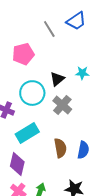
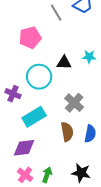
black triangle: (57, 79) -> (64, 63), turned 42
gray cross: (62, 105) -> (74, 103), moved
purple diamond: (17, 164) -> (24, 148), turned 70

